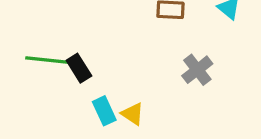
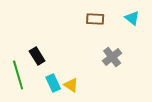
green line: (49, 60) -> (18, 75), moved, turned 68

